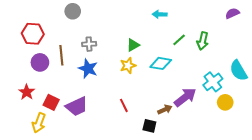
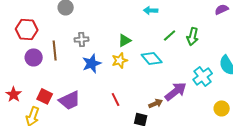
cyan diamond: (161, 63) -> (152, 58), turned 40
blue star: (88, 69) -> (92, 63), moved, turned 30
red star: (27, 92) -> (14, 94), moved
yellow circle: (225, 102) -> (222, 108), moved

